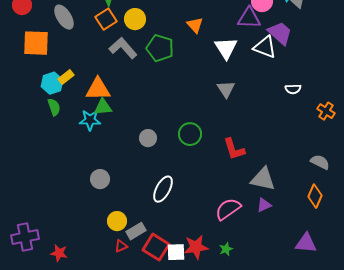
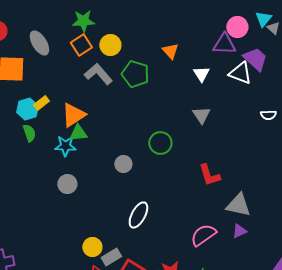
white triangle: (226, 48) -> (201, 74), size x0.7
orange triangle: (98, 89) -> (73, 115), turned -32
green circle: (190, 134) -> (160, 143), moved
gray circle: (100, 179) -> (67, 184), moved

